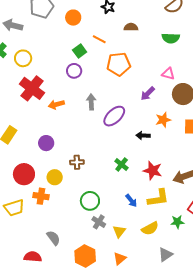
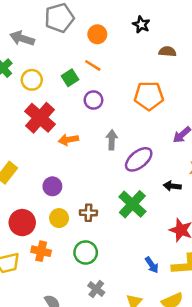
orange line: (99, 39) -> (93, 65), moved
green square: (80, 51) -> (70, 78), moved
green cross: (122, 165) -> (132, 204), moved, size x1.6
yellow circle: (55, 177) -> (59, 218), moved
green circle: (90, 201) -> (86, 252), moved
gray cross: (99, 222) -> (96, 289), moved

